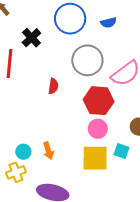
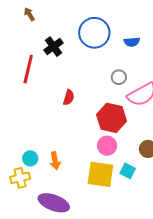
gray circle: (87, 60) -> (119, 77), moved, size x0.5

